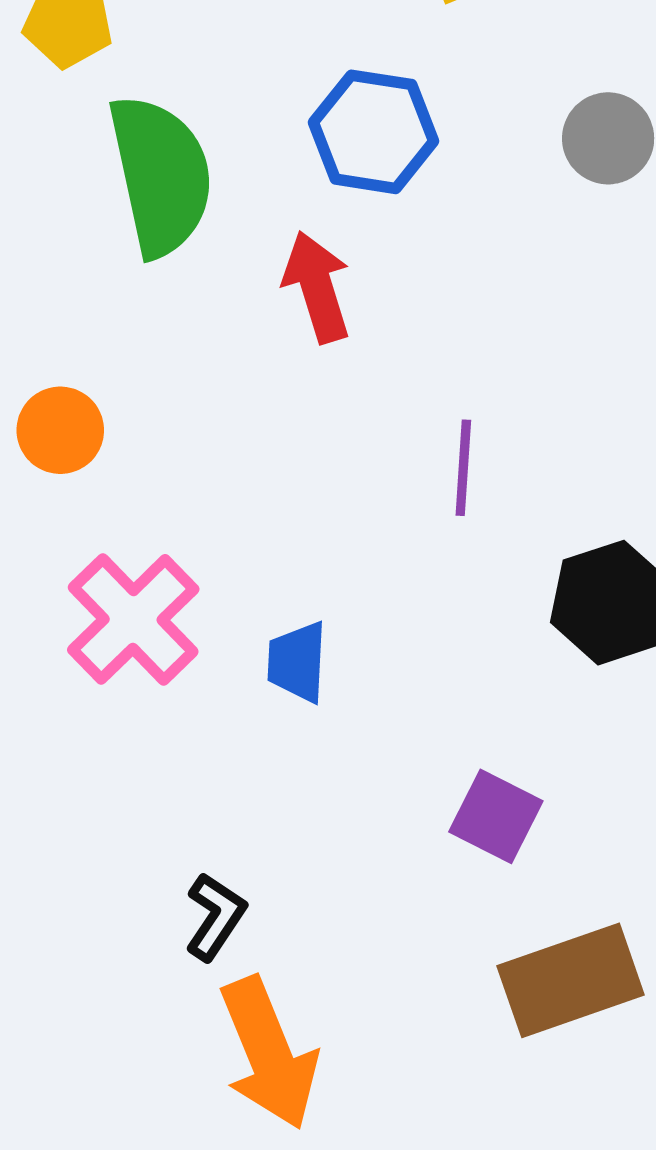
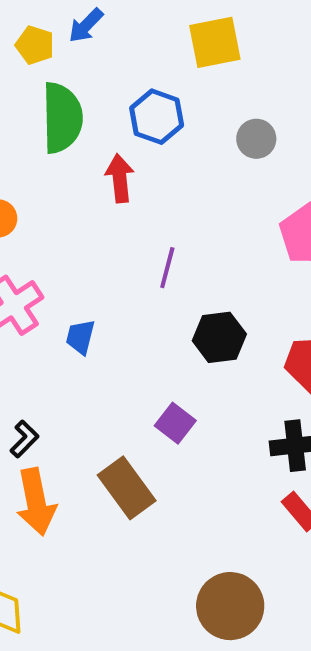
purple square: (496, 816) -> (175, 423), moved
brown rectangle: (571, 980) -> (127, 488), moved, turned 62

